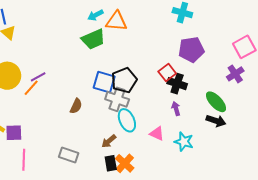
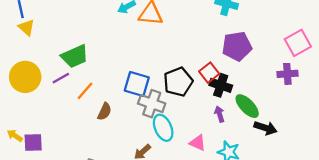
green trapezoid: (93, 39) -> (75, 56), moved
purple cross: (235, 74) -> (287, 74), turned 30
black pentagon: (124, 80) -> (178, 82), moved
orange line: (31, 88) -> (85, 91), moved
green ellipse: (216, 102) -> (247, 106), moved

